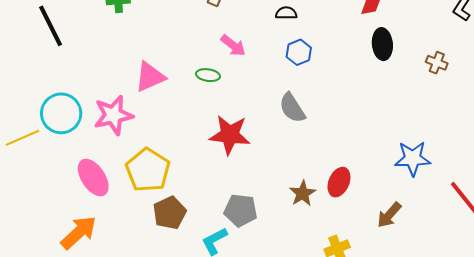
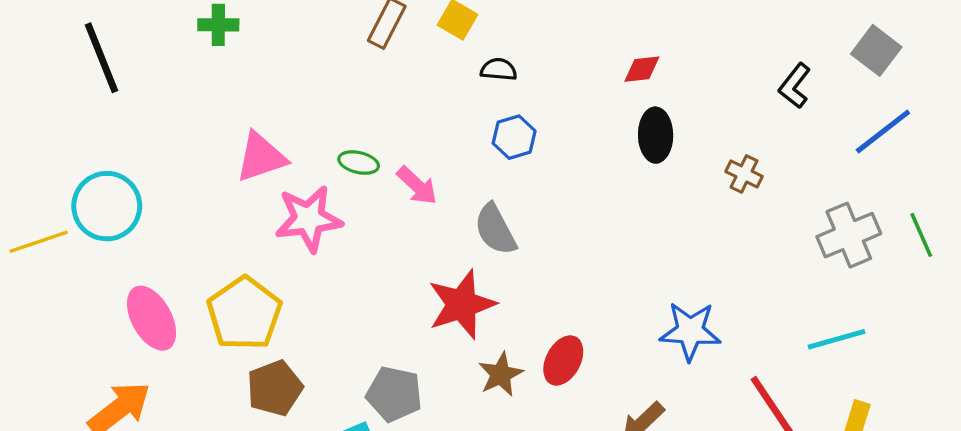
pink arrow: (233, 45) -> (417, 186), moved
pink star: (113, 115) -> (309, 219), moved
red star: (230, 135) -> (462, 304), moved, turned -30

